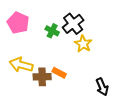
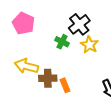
green cross: (52, 31) -> (62, 42), moved
orange rectangle: (59, 73) -> (65, 85), moved, turned 40

